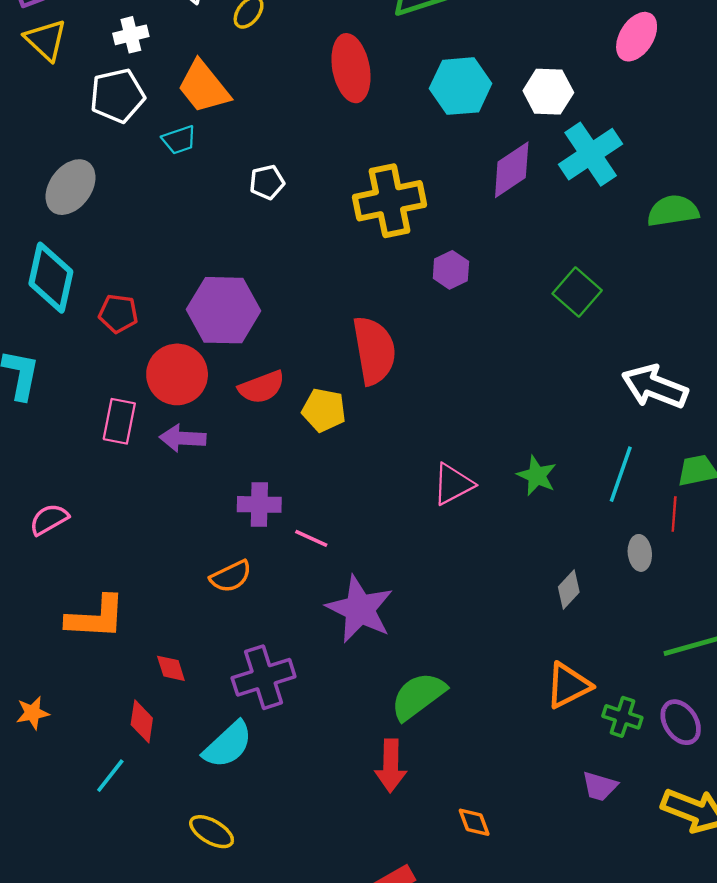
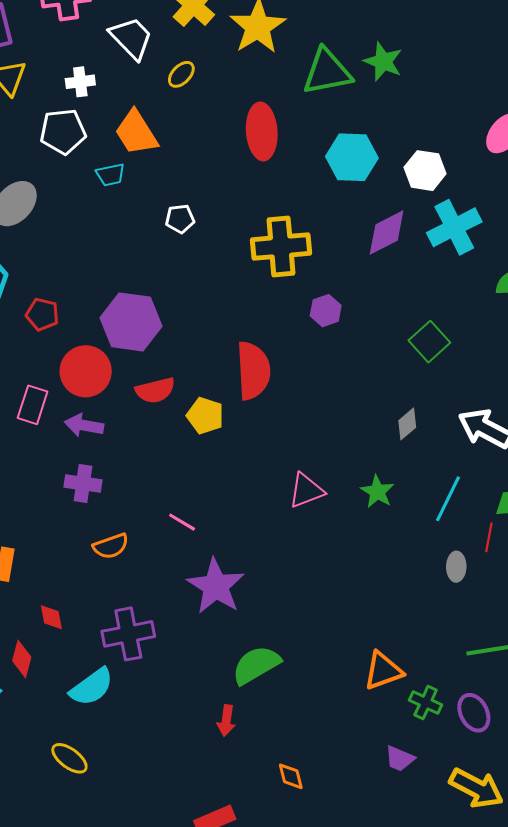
purple cross: (259, 504) -> (83, 483), moved
gray diamond: (569, 589) -> (407, 424), moved
red arrow: (391, 766) -> (226, 721), size x0.7

